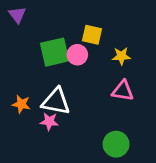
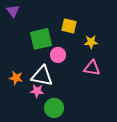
pink circle: (77, 55) -> (58, 55), moved
green circle: (116, 144) -> (54, 108), moved

